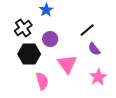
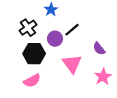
black line: (87, 30) -> (72, 30), moved
pink semicircle: (42, 81) -> (32, 81), moved, turned 78

